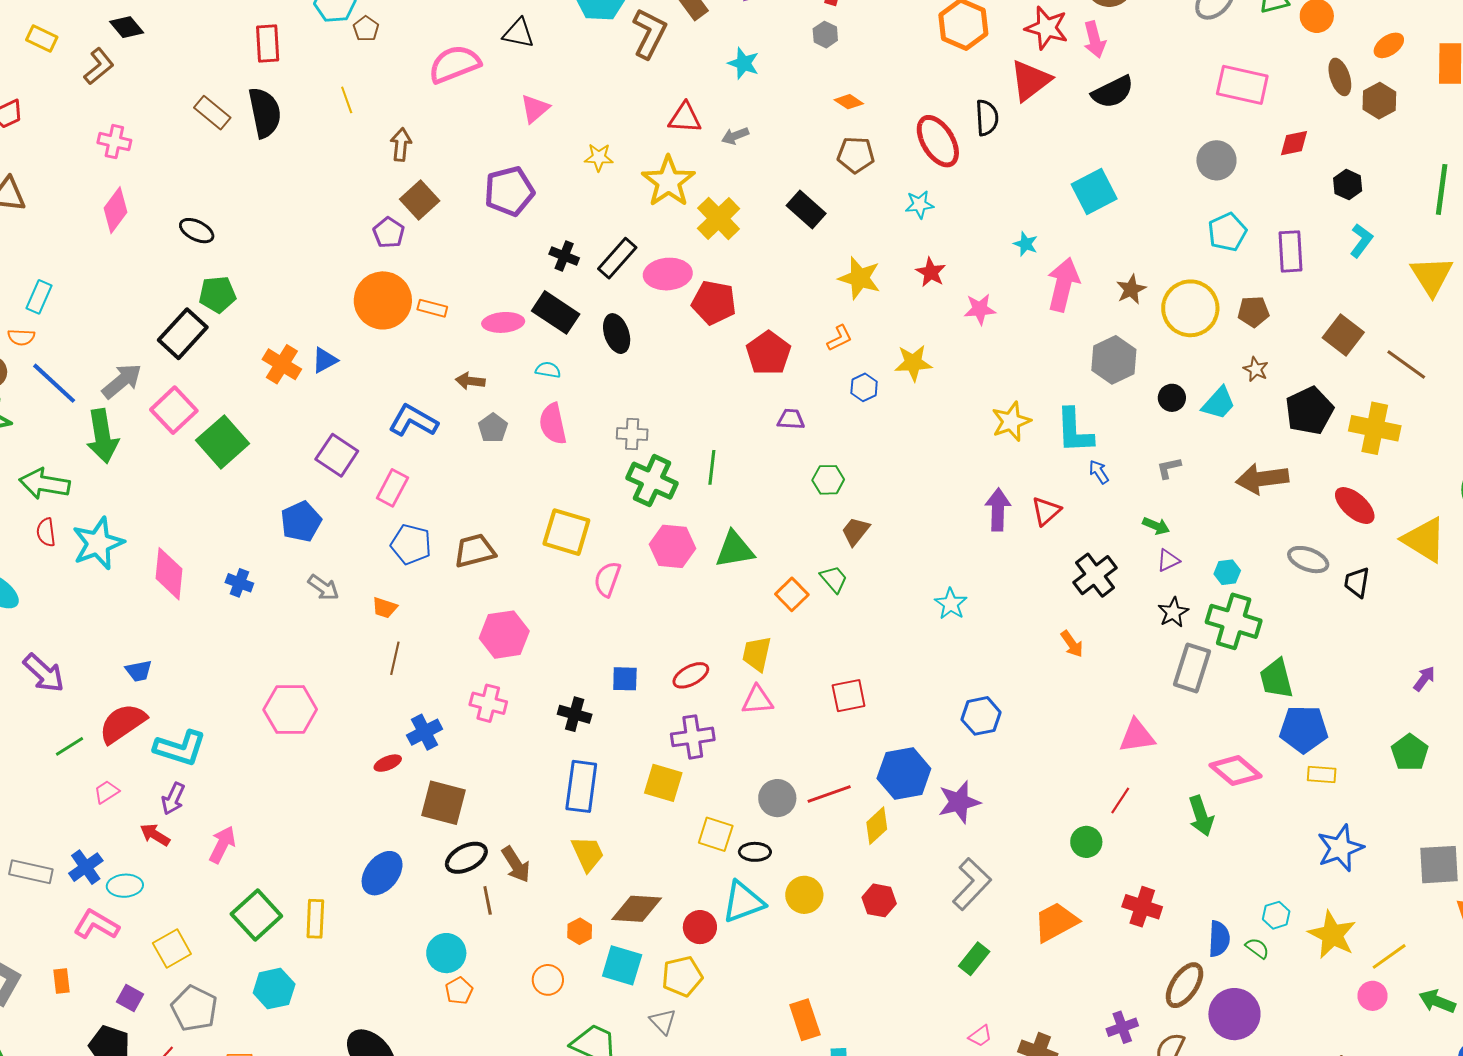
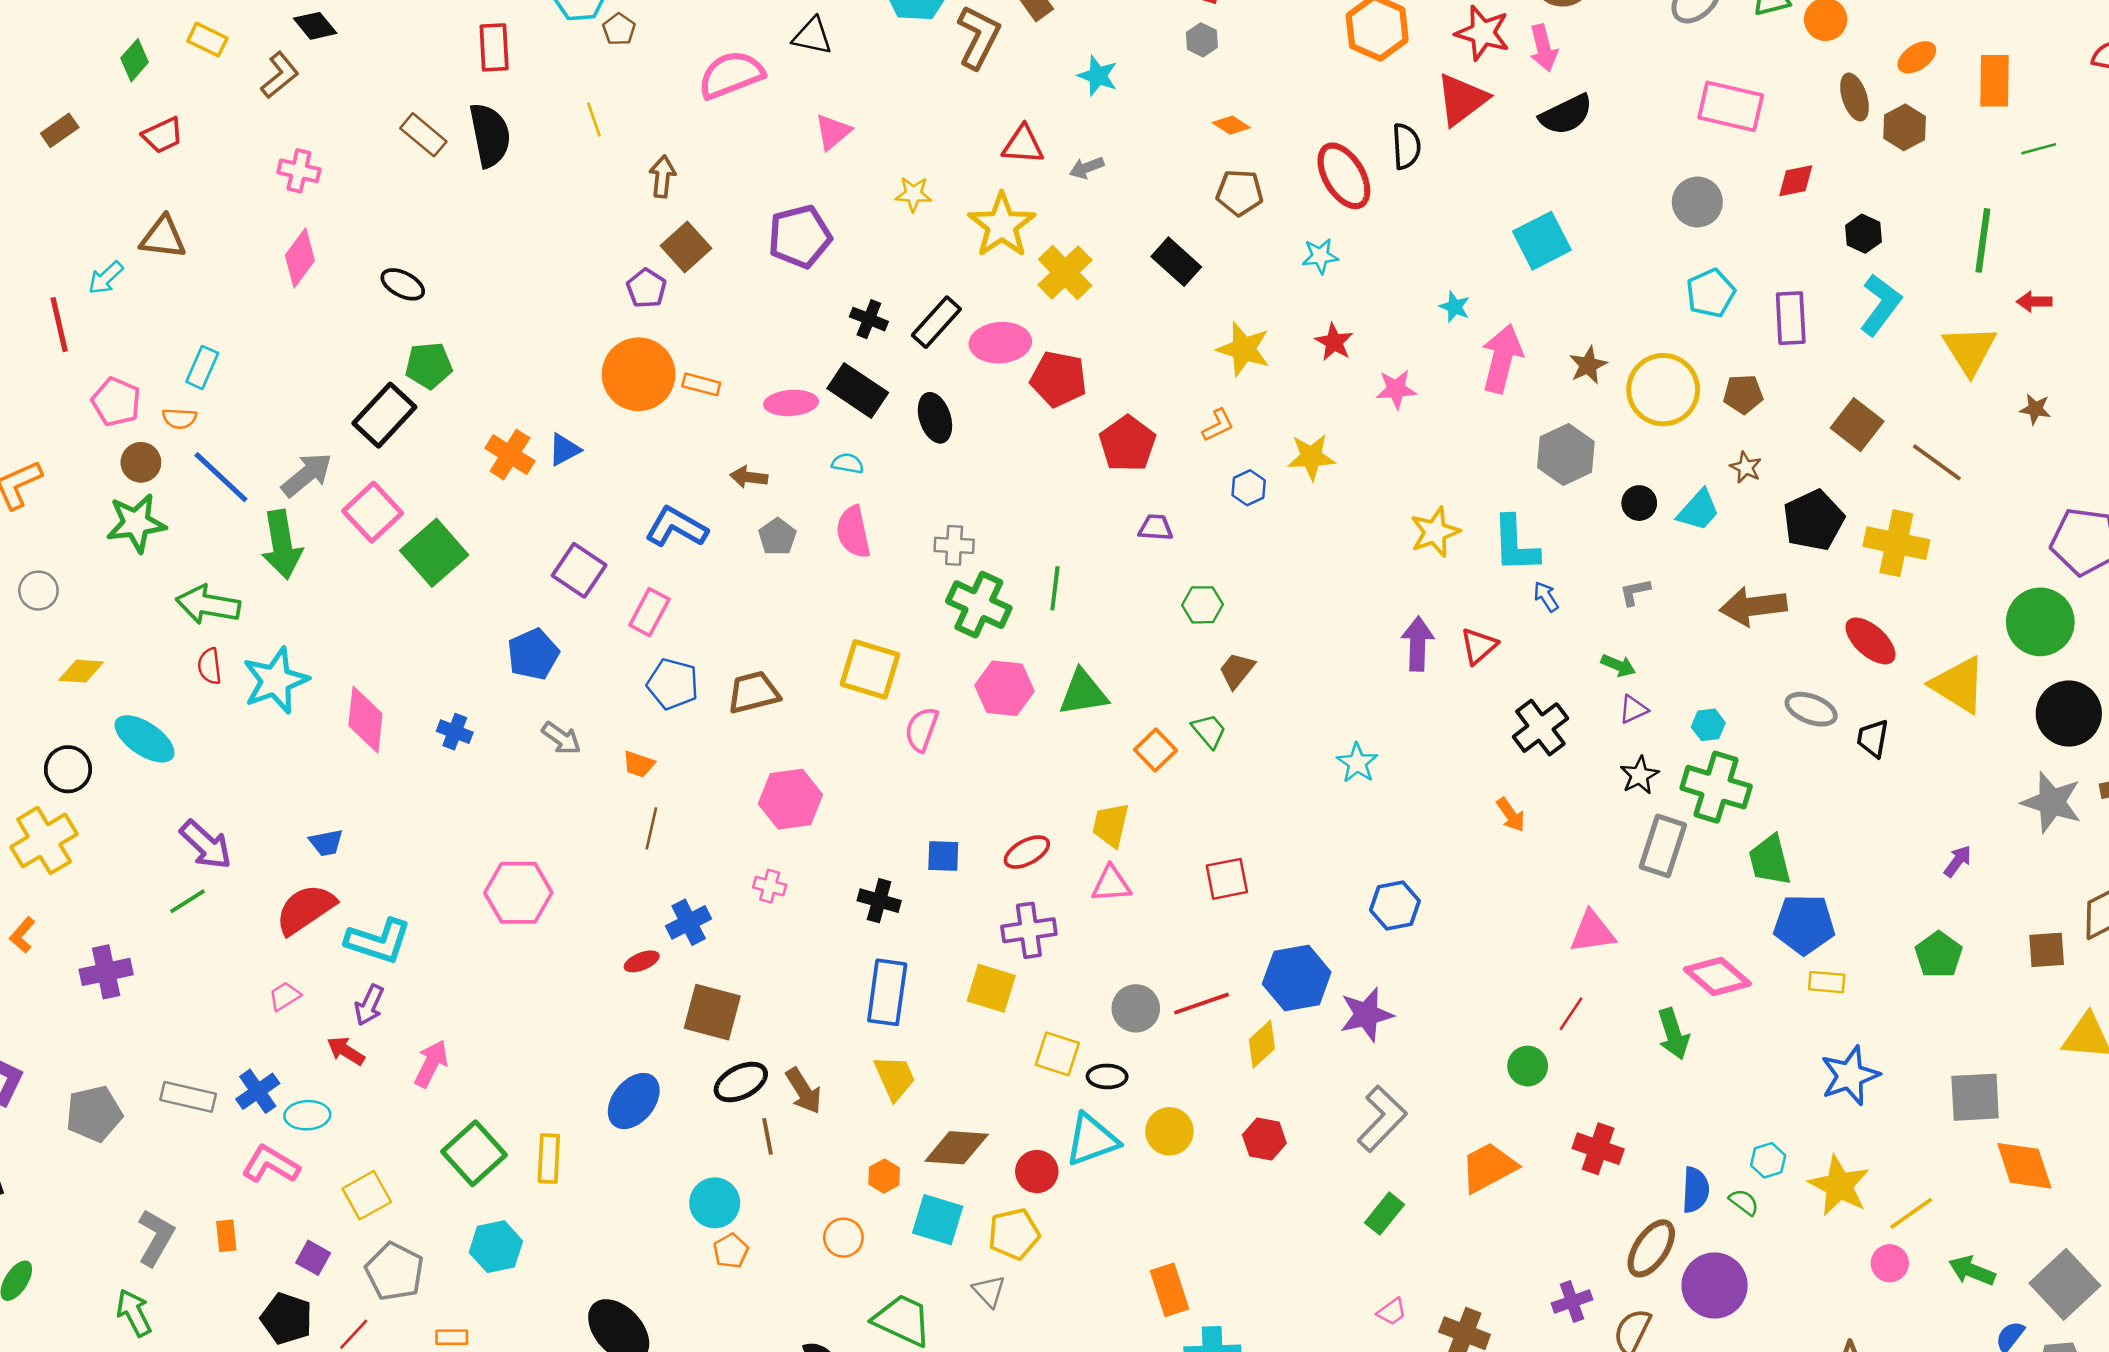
cyan L-shape: (1361, 241) -> (1881, 305), size x1.4
pink cross: (488, 703) -> (770, 886), size x0.7
green line: (70, 746) -> (187, 901), moved

